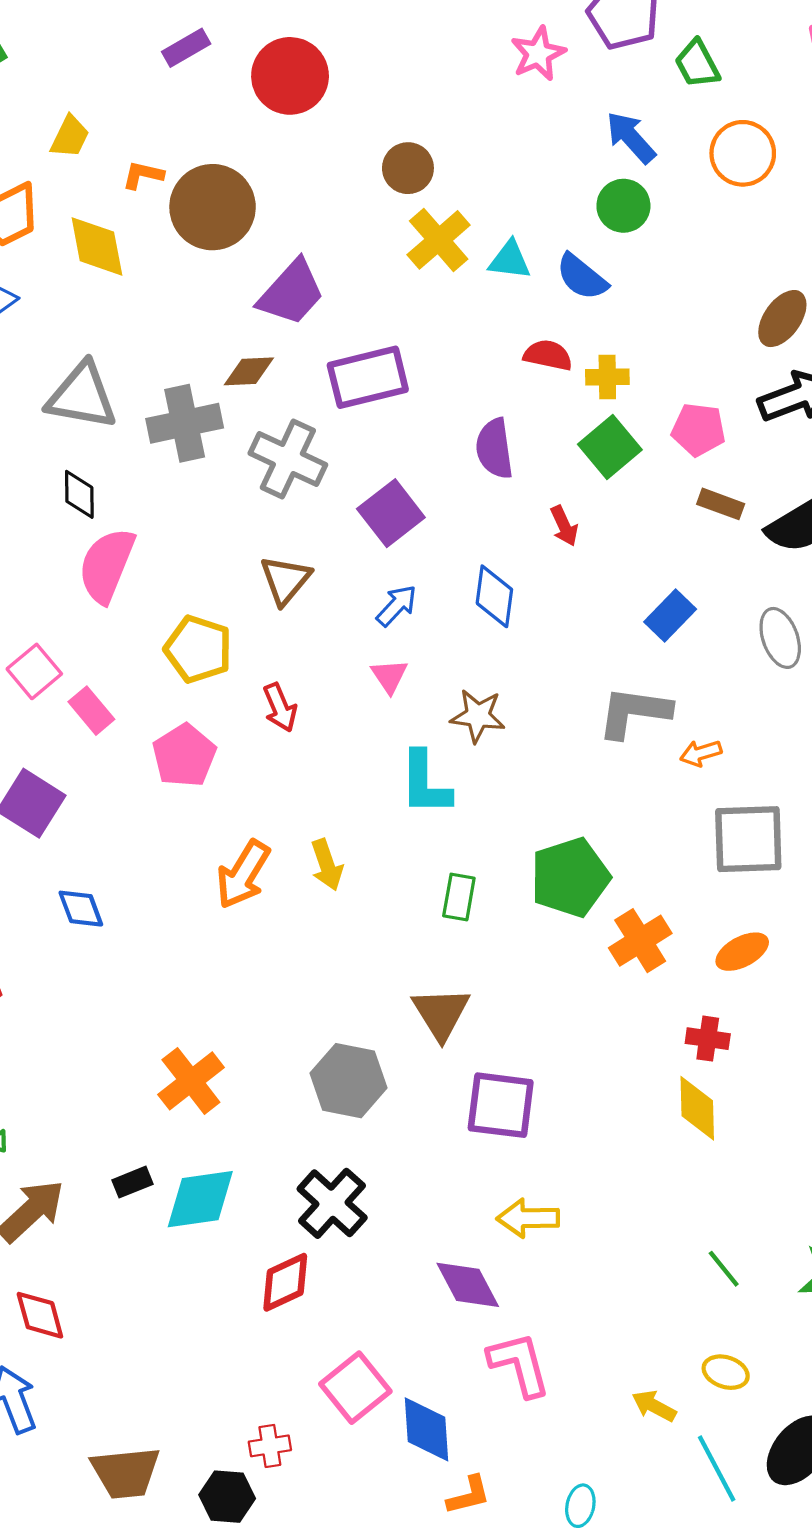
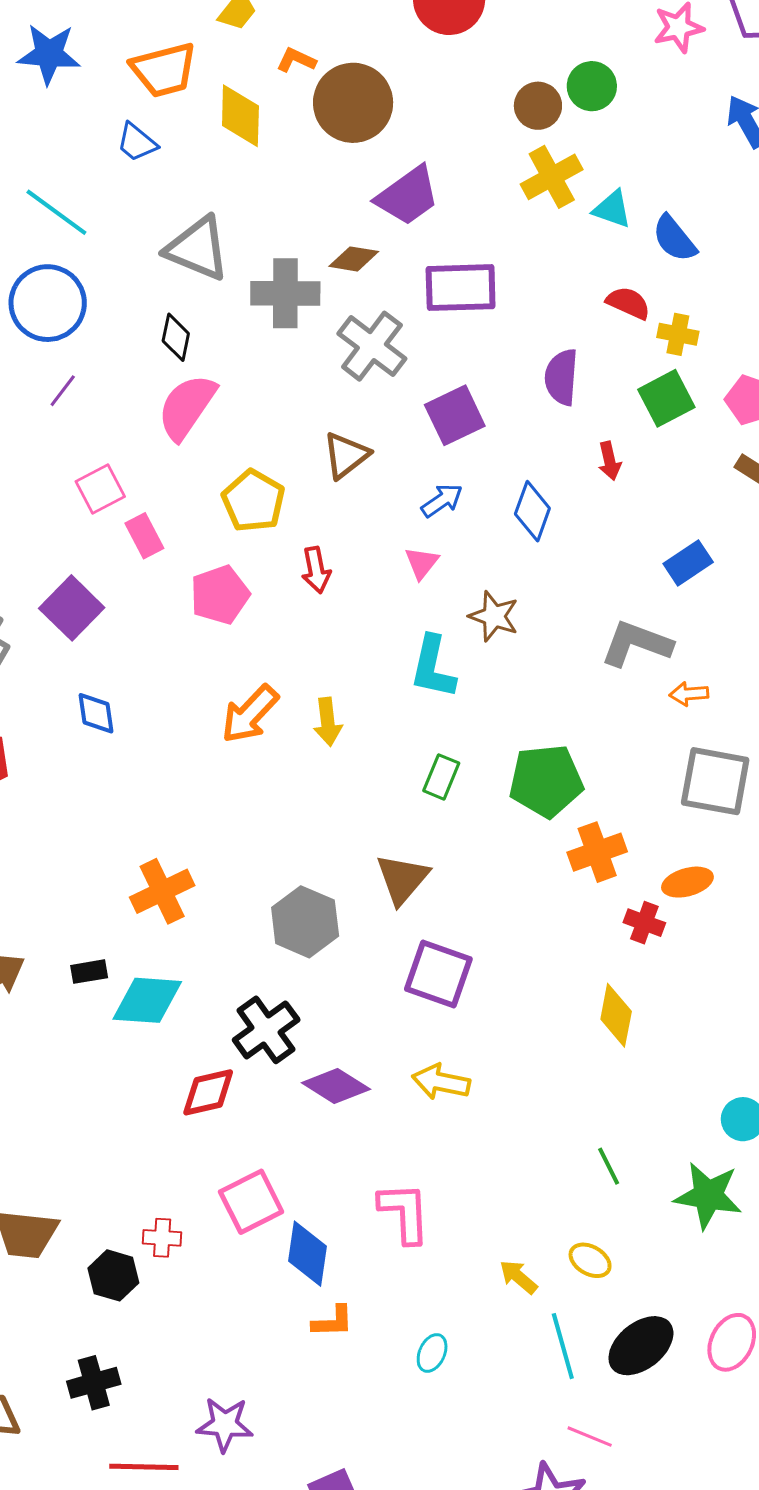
green circle: (623, 206) -> (592, 86), moved
red cross: (708, 1039) -> (644, 923), moved
purple diamond: (468, 1285) -> (336, 1086), moved, turned -42

